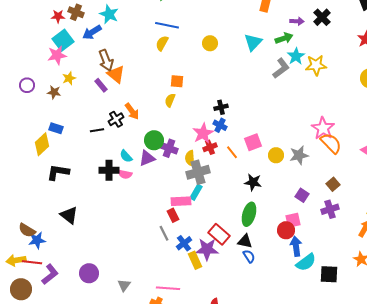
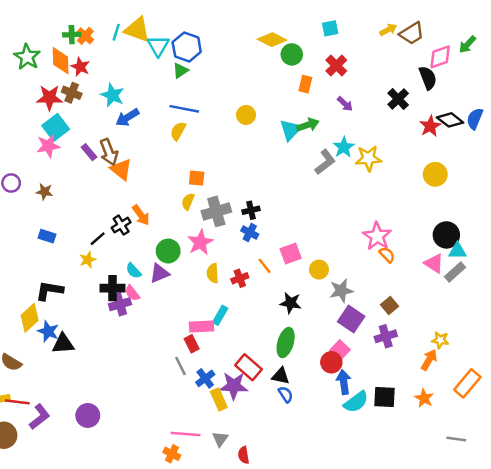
red star: (58, 16) -> (49, 98), size x1.5
black cross: (322, 17) -> (398, 99), moved
purple arrow: (297, 21) -> (345, 104), turned 40
blue arrow: (92, 32) -> (127, 117), moved
green arrow: (284, 38) -> (308, 125), moved
yellow circle: (210, 43) -> (246, 115), moved
yellow star: (69, 78) -> (88, 260), moved
purple rectangle: (101, 85) -> (89, 152), moved
black line: (97, 130) -> (98, 239), turned -32
pink star: (203, 133) -> (200, 242), moved
orange semicircle: (331, 143) -> (387, 255), size x0.6
yellow diamond: (42, 144) -> (30, 318), moved
red cross: (210, 147) -> (240, 278), moved
purple cross: (169, 148) -> (120, 304), moved, turned -36
gray star: (299, 155) -> (341, 291), moved
gray cross: (198, 172) -> (216, 211), moved
pink semicircle: (125, 174) -> (132, 293), turned 40
purple square: (302, 195) -> (351, 319), size x1.5
black triangle: (69, 215) -> (63, 344), turned -42
pink square: (293, 220) -> (340, 350), turned -35
blue star: (37, 240) -> (48, 331), moved, turned 30
black square: (329, 274) -> (385, 397), moved
gray triangle: (124, 285) -> (220, 439), moved

